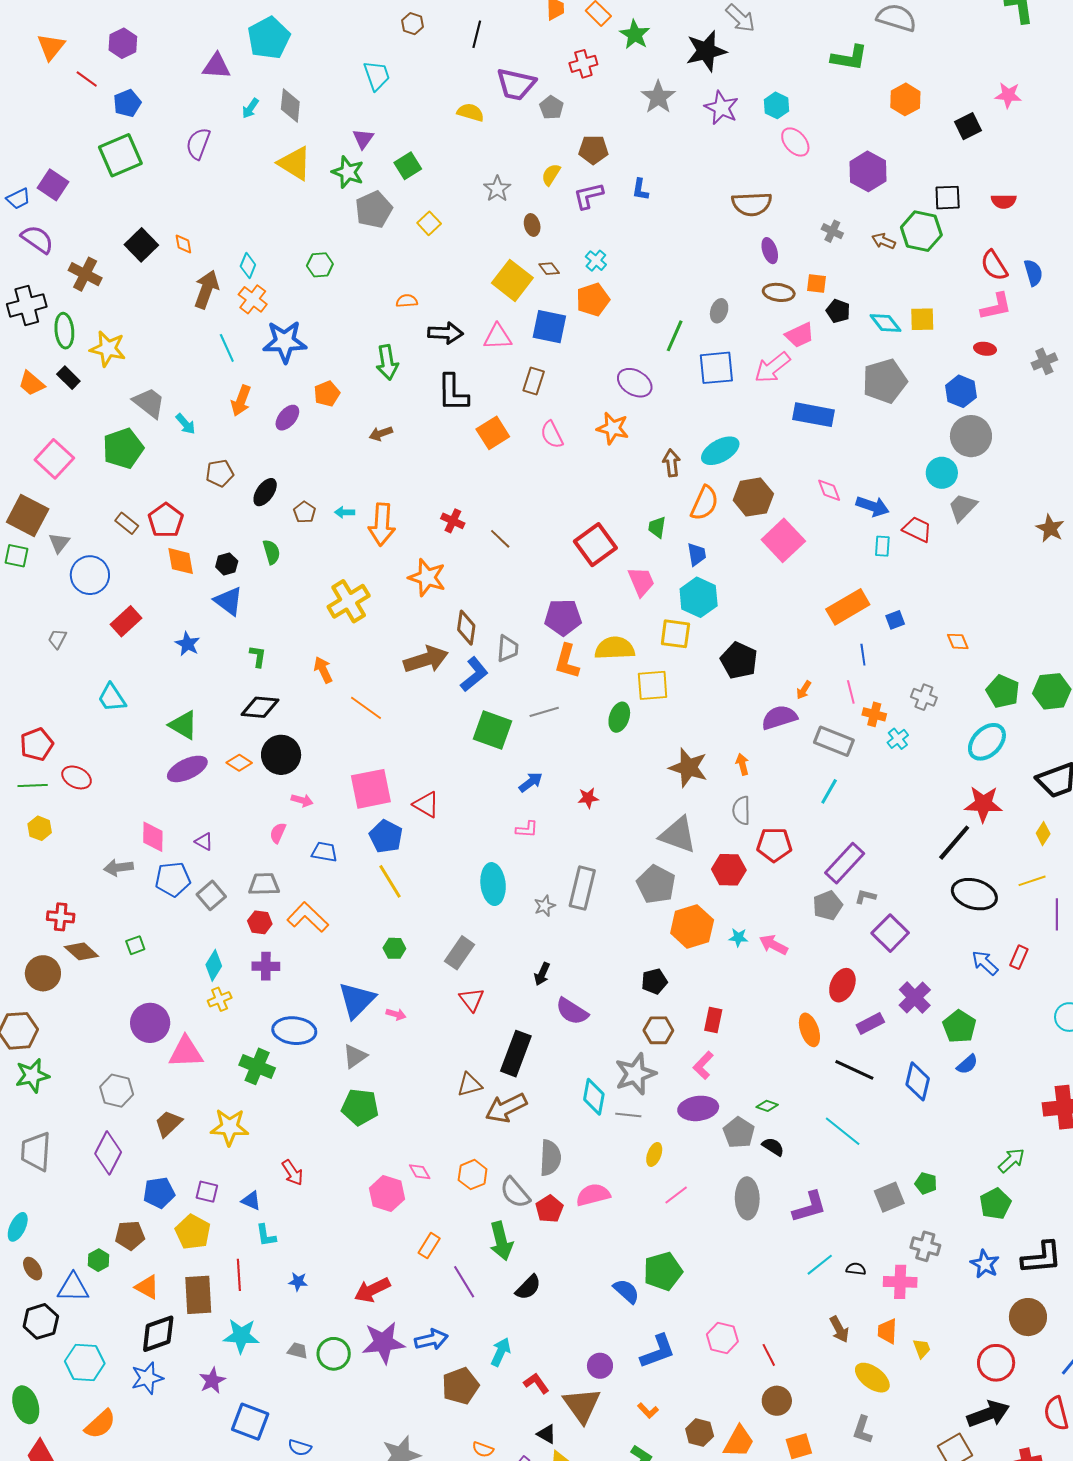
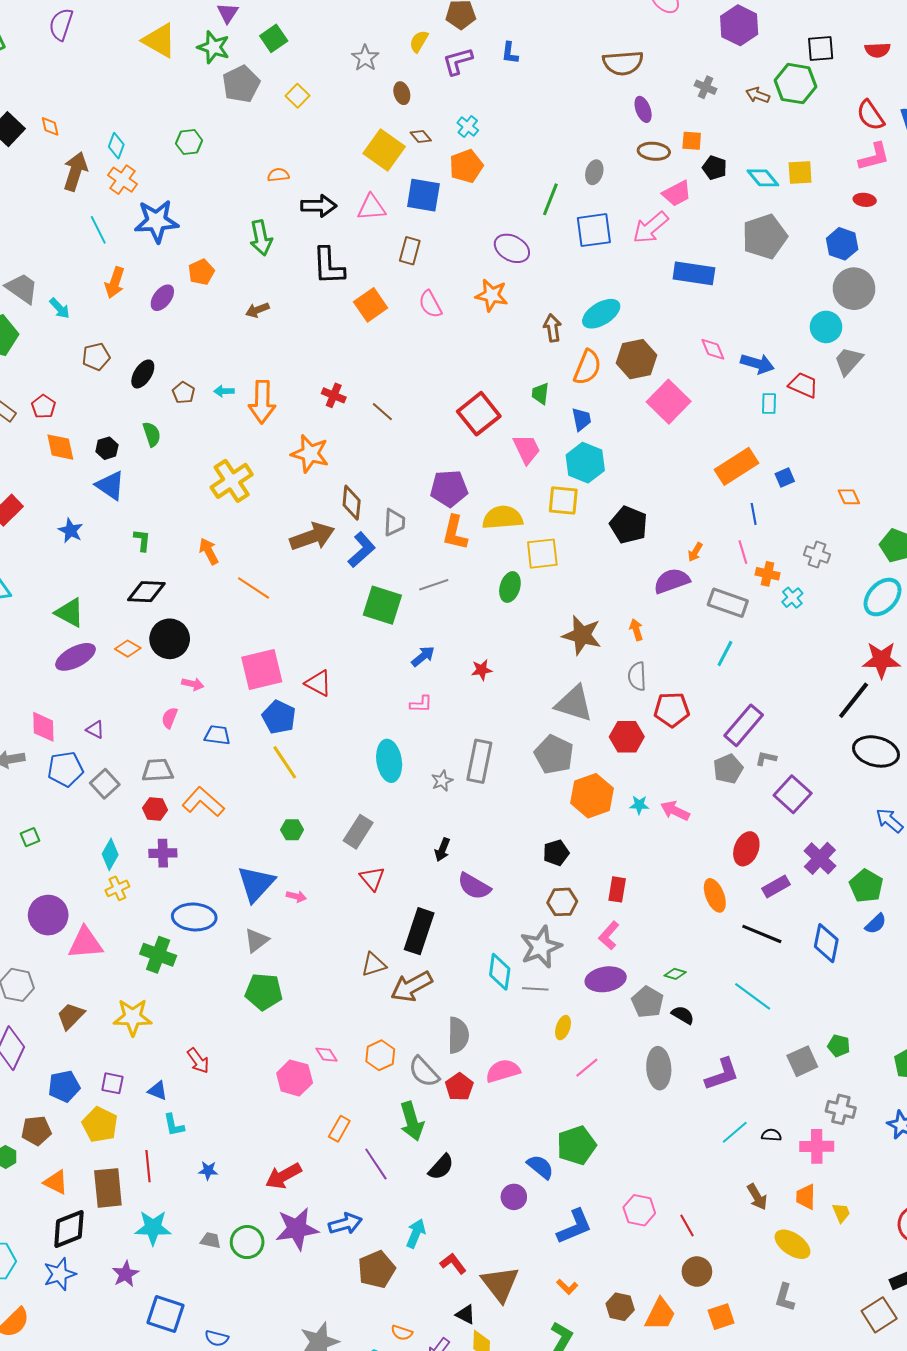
red pentagon: (166, 520) -> (44, 407), size x0.7
purple circle: (600, 1366) -> (514, 1197), moved

